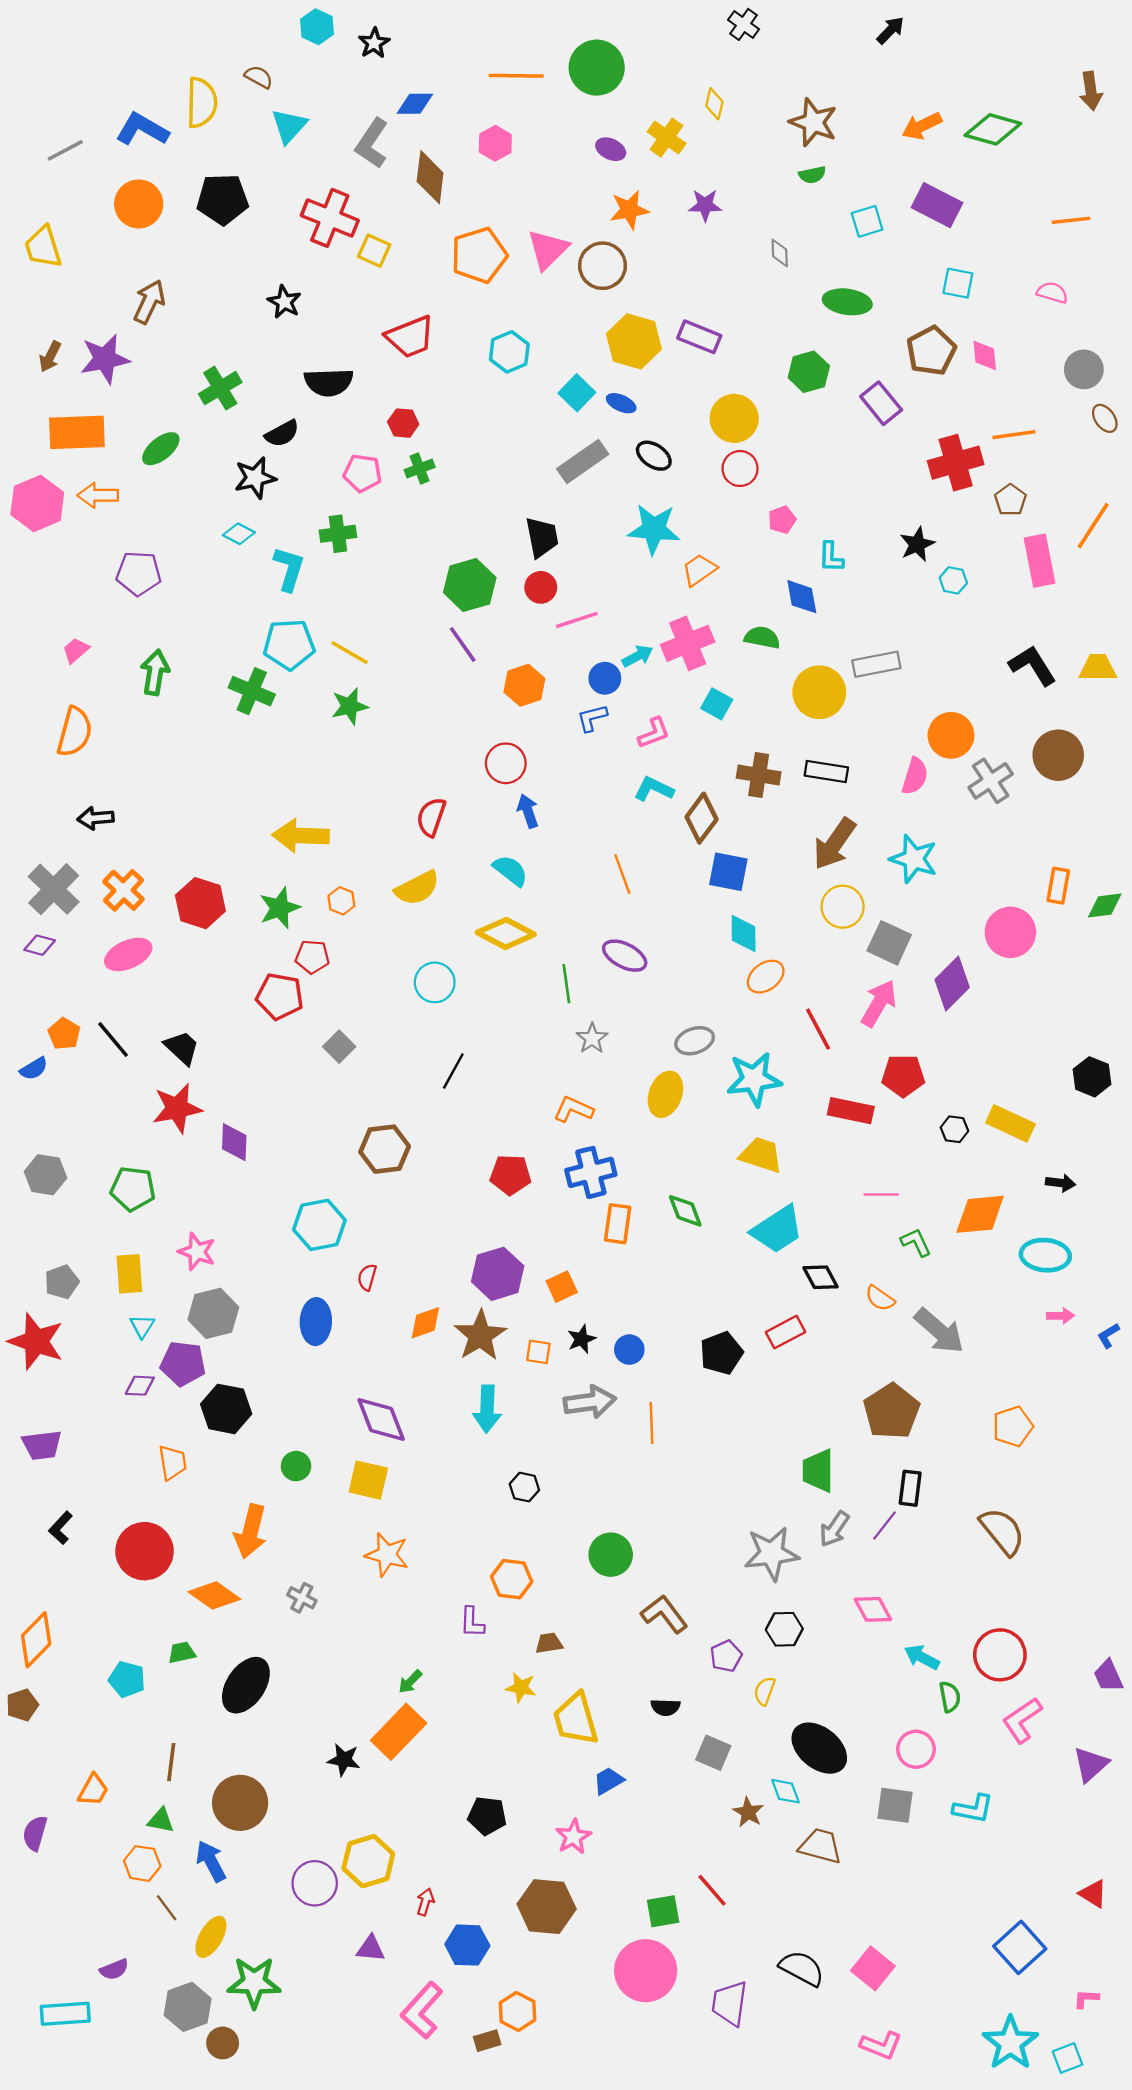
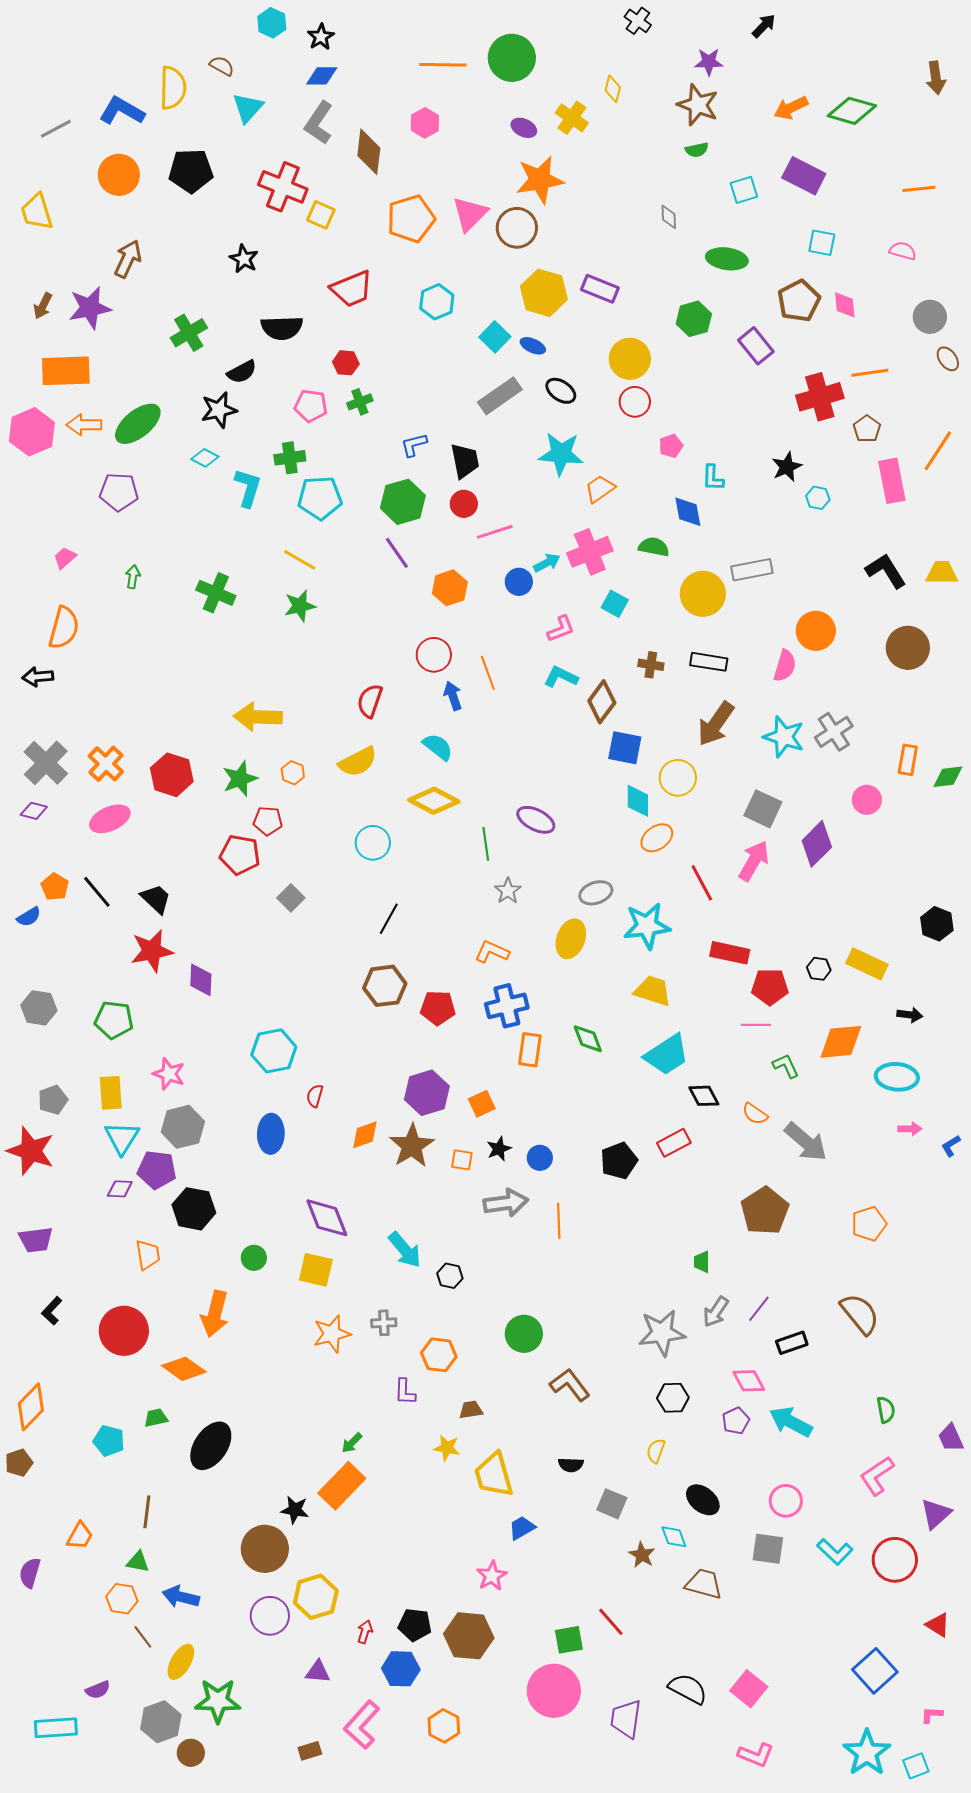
blue diamond: (415, 104) -> (322, 76), moved
purple star: (705, 205) -> (709, 62), moved
orange star: (629, 210) -> (540, 180), size x1.4
green ellipse: (161, 449) -> (138, 424), moved, size x1.4
cyan pentagon: (289, 644) -> (320, 498), moved
green arrow: (155, 672) -> (133, 577), size x0.6
blue L-shape: (592, 718) -> (414, 445), moved
brown cross: (759, 775) -> (651, 665), size x0.7
gray cross: (991, 781) -> (834, 732), moved
black arrow: (96, 818) -> (38, 677), moved
orange line: (622, 874) -> (488, 673), moved
yellow circle: (843, 907) -> (678, 778), moved
pink circle: (1010, 932) -> (867, 800), size x0.7
red pentagon: (903, 1076) -> (770, 987), moved
brown hexagon: (385, 1149) -> (385, 986), moved
cyan triangle: (142, 1326) -> (122, 1138), size x1.6
cyan arrow: (487, 1409) -> (405, 1250), moved, turned -42
green trapezoid: (818, 1471) -> (702, 1262), size x0.6
black rectangle: (910, 1488) -> (792, 1343), moved, turned 64
orange star: (387, 1555) -> (332, 1334), turned -30
gray cross: (302, 1598) -> (384, 1323), moved, turned -30
red circle: (1000, 1655) -> (895, 1560), moved
purple pentagon: (726, 1656) -> (736, 1421), moved
cyan arrow: (922, 1657) -> (791, 1422), size x1.4
green semicircle: (950, 1697) -> (886, 1410), moved
black ellipse: (819, 1748) -> (703, 1500), size x0.7
brown circle: (240, 1803) -> (265, 1549), moved
cyan L-shape: (973, 1809) -> (835, 1552), turned 33
black pentagon: (487, 1816) -> (415, 1625), moved
blue arrow: (211, 1861) -> (181, 1597), turned -48
brown rectangle: (487, 2041) -> (310, 1751), moved

